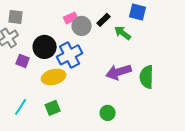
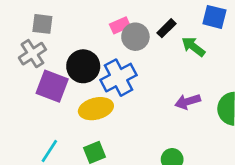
purple square: (23, 61) -> (52, 86), size x1.6
purple arrow: (119, 72) -> (188, 102), size x0.7

